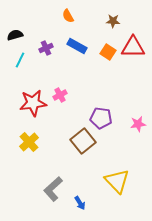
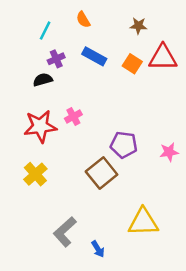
black semicircle: (15, 35) -> (43, 80), moved
cyan line: (20, 60) -> (45, 31), moved
yellow triangle: (117, 181) -> (143, 222), turned -48

